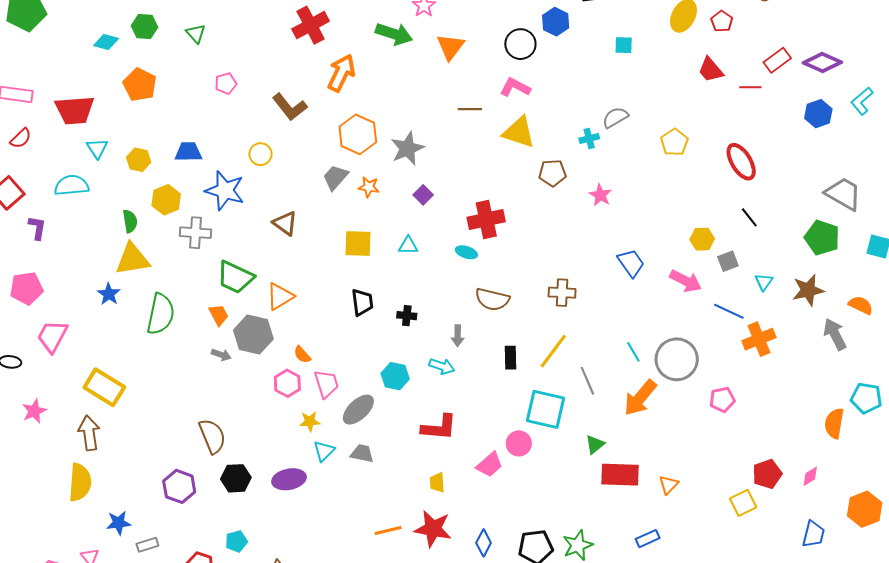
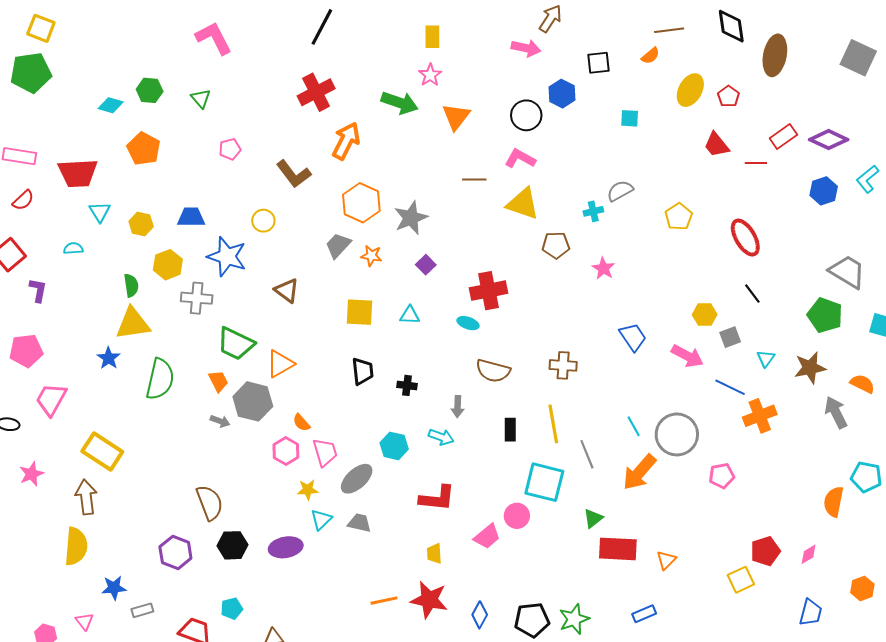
cyan semicircle: (72, 185) -> (73, 248), size x0.6
yellow line: (553, 351) -> (553, 424), turned -48
orange hexagon: (865, 509) -> (862, 588), size x0.7

